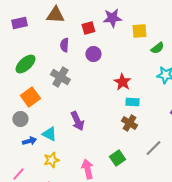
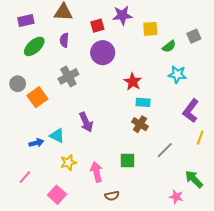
purple semicircle: (64, 45) -> (64, 40), moved
purple circle: (93, 54) -> (103, 53), size x1.5
green ellipse: (25, 64) -> (34, 46), moved
gray cross: (60, 77) -> (68, 76), turned 30
gray circle: (20, 119) -> (18, 84), moved
green square: (117, 158) -> (128, 160), turned 35
yellow star: (51, 160) -> (68, 163), moved

